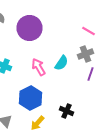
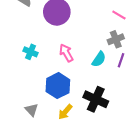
cyan semicircle: (62, 63) -> (99, 59), moved
black cross: (66, 111) -> (96, 99), size x1.6

